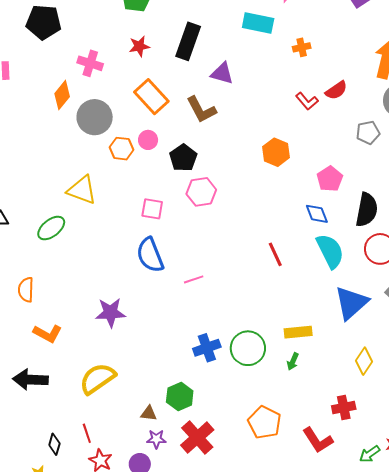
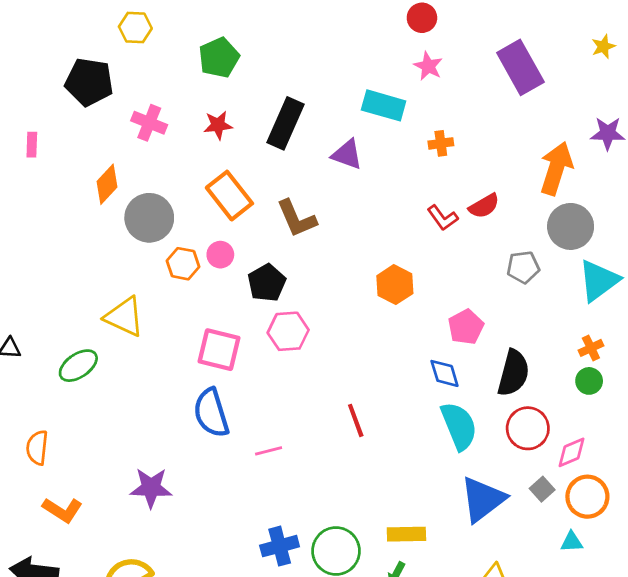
pink cross: (90, 63) -> (149, 123), moved
purple triangle: (222, 73) -> (347, 154), moved
pink square: (152, 209) -> (219, 350), size x1.4
red line: (275, 254) -> (356, 420), moved

